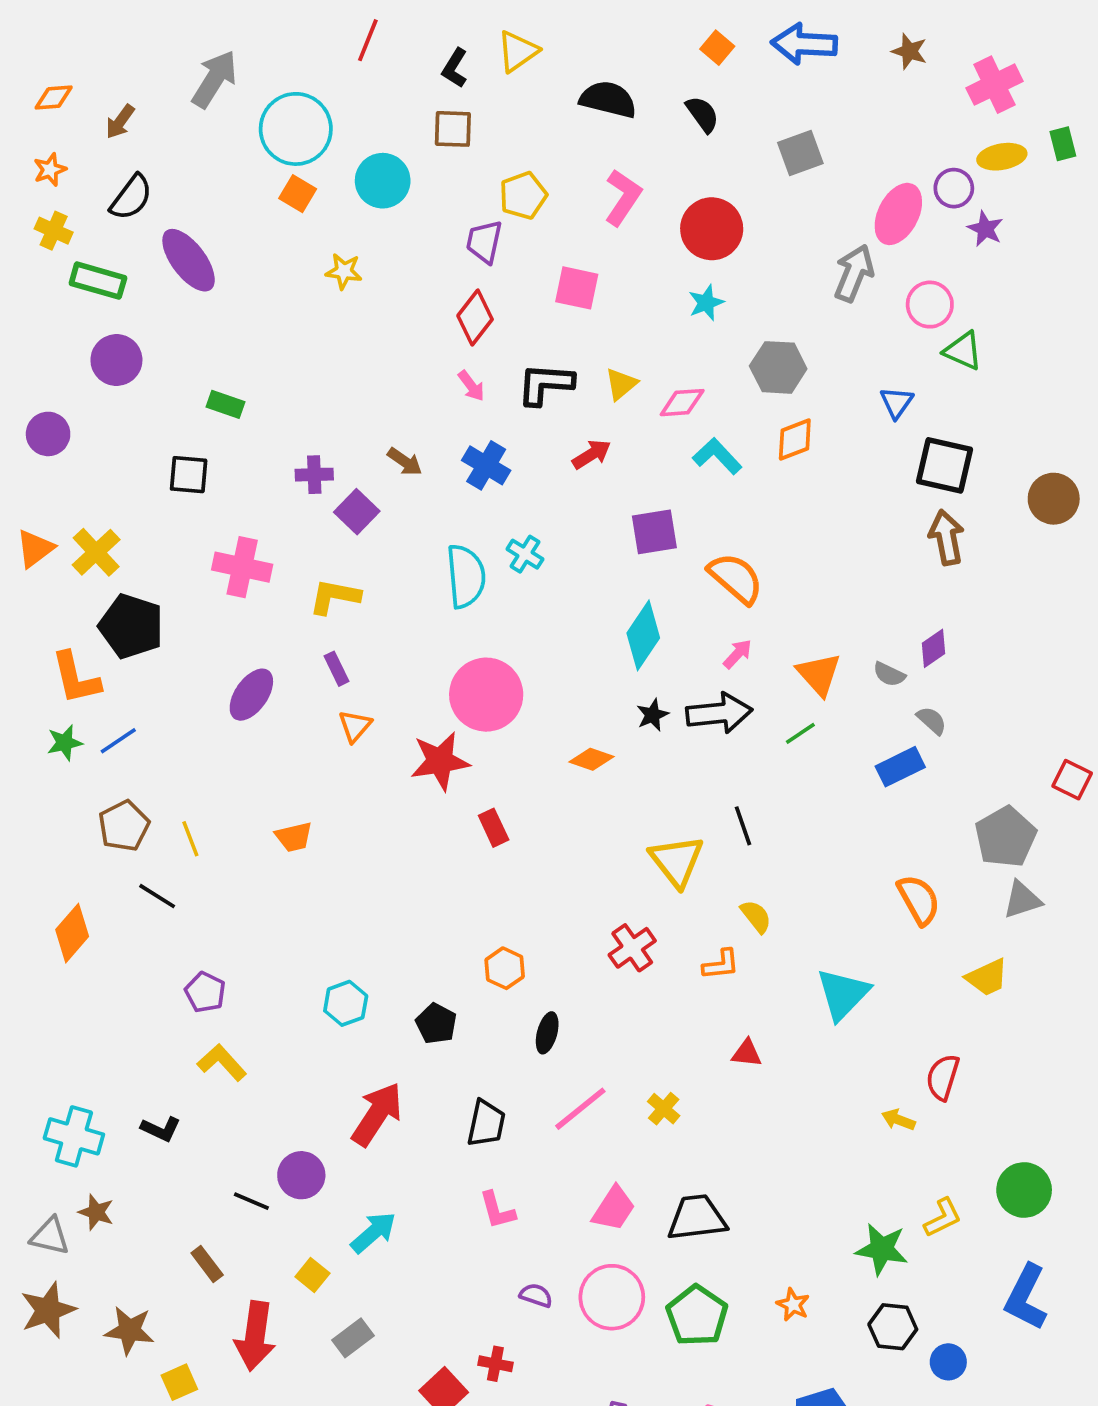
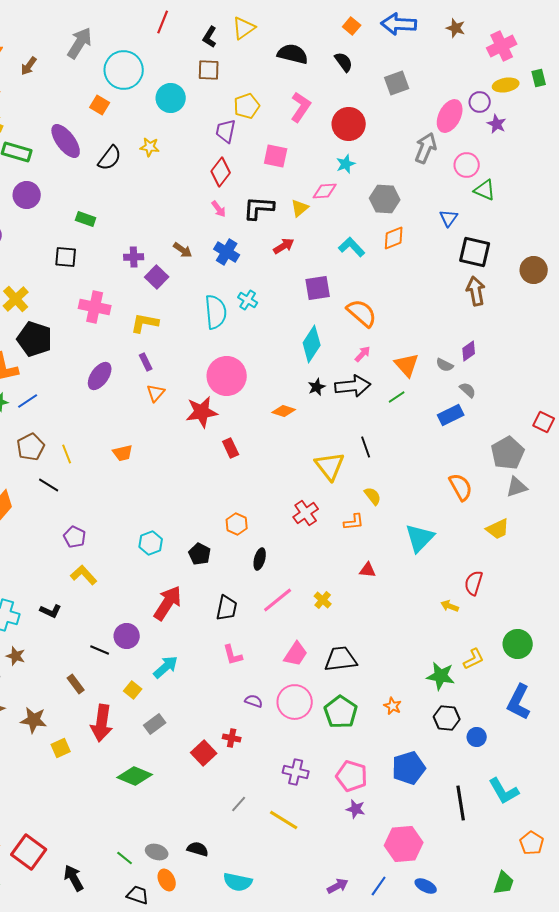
orange square: (298, 194) -> (100, 105), moved
black semicircle: (131, 197) -> (110, 158), moved
pink diamond: (682, 403) -> (325, 191), moved

